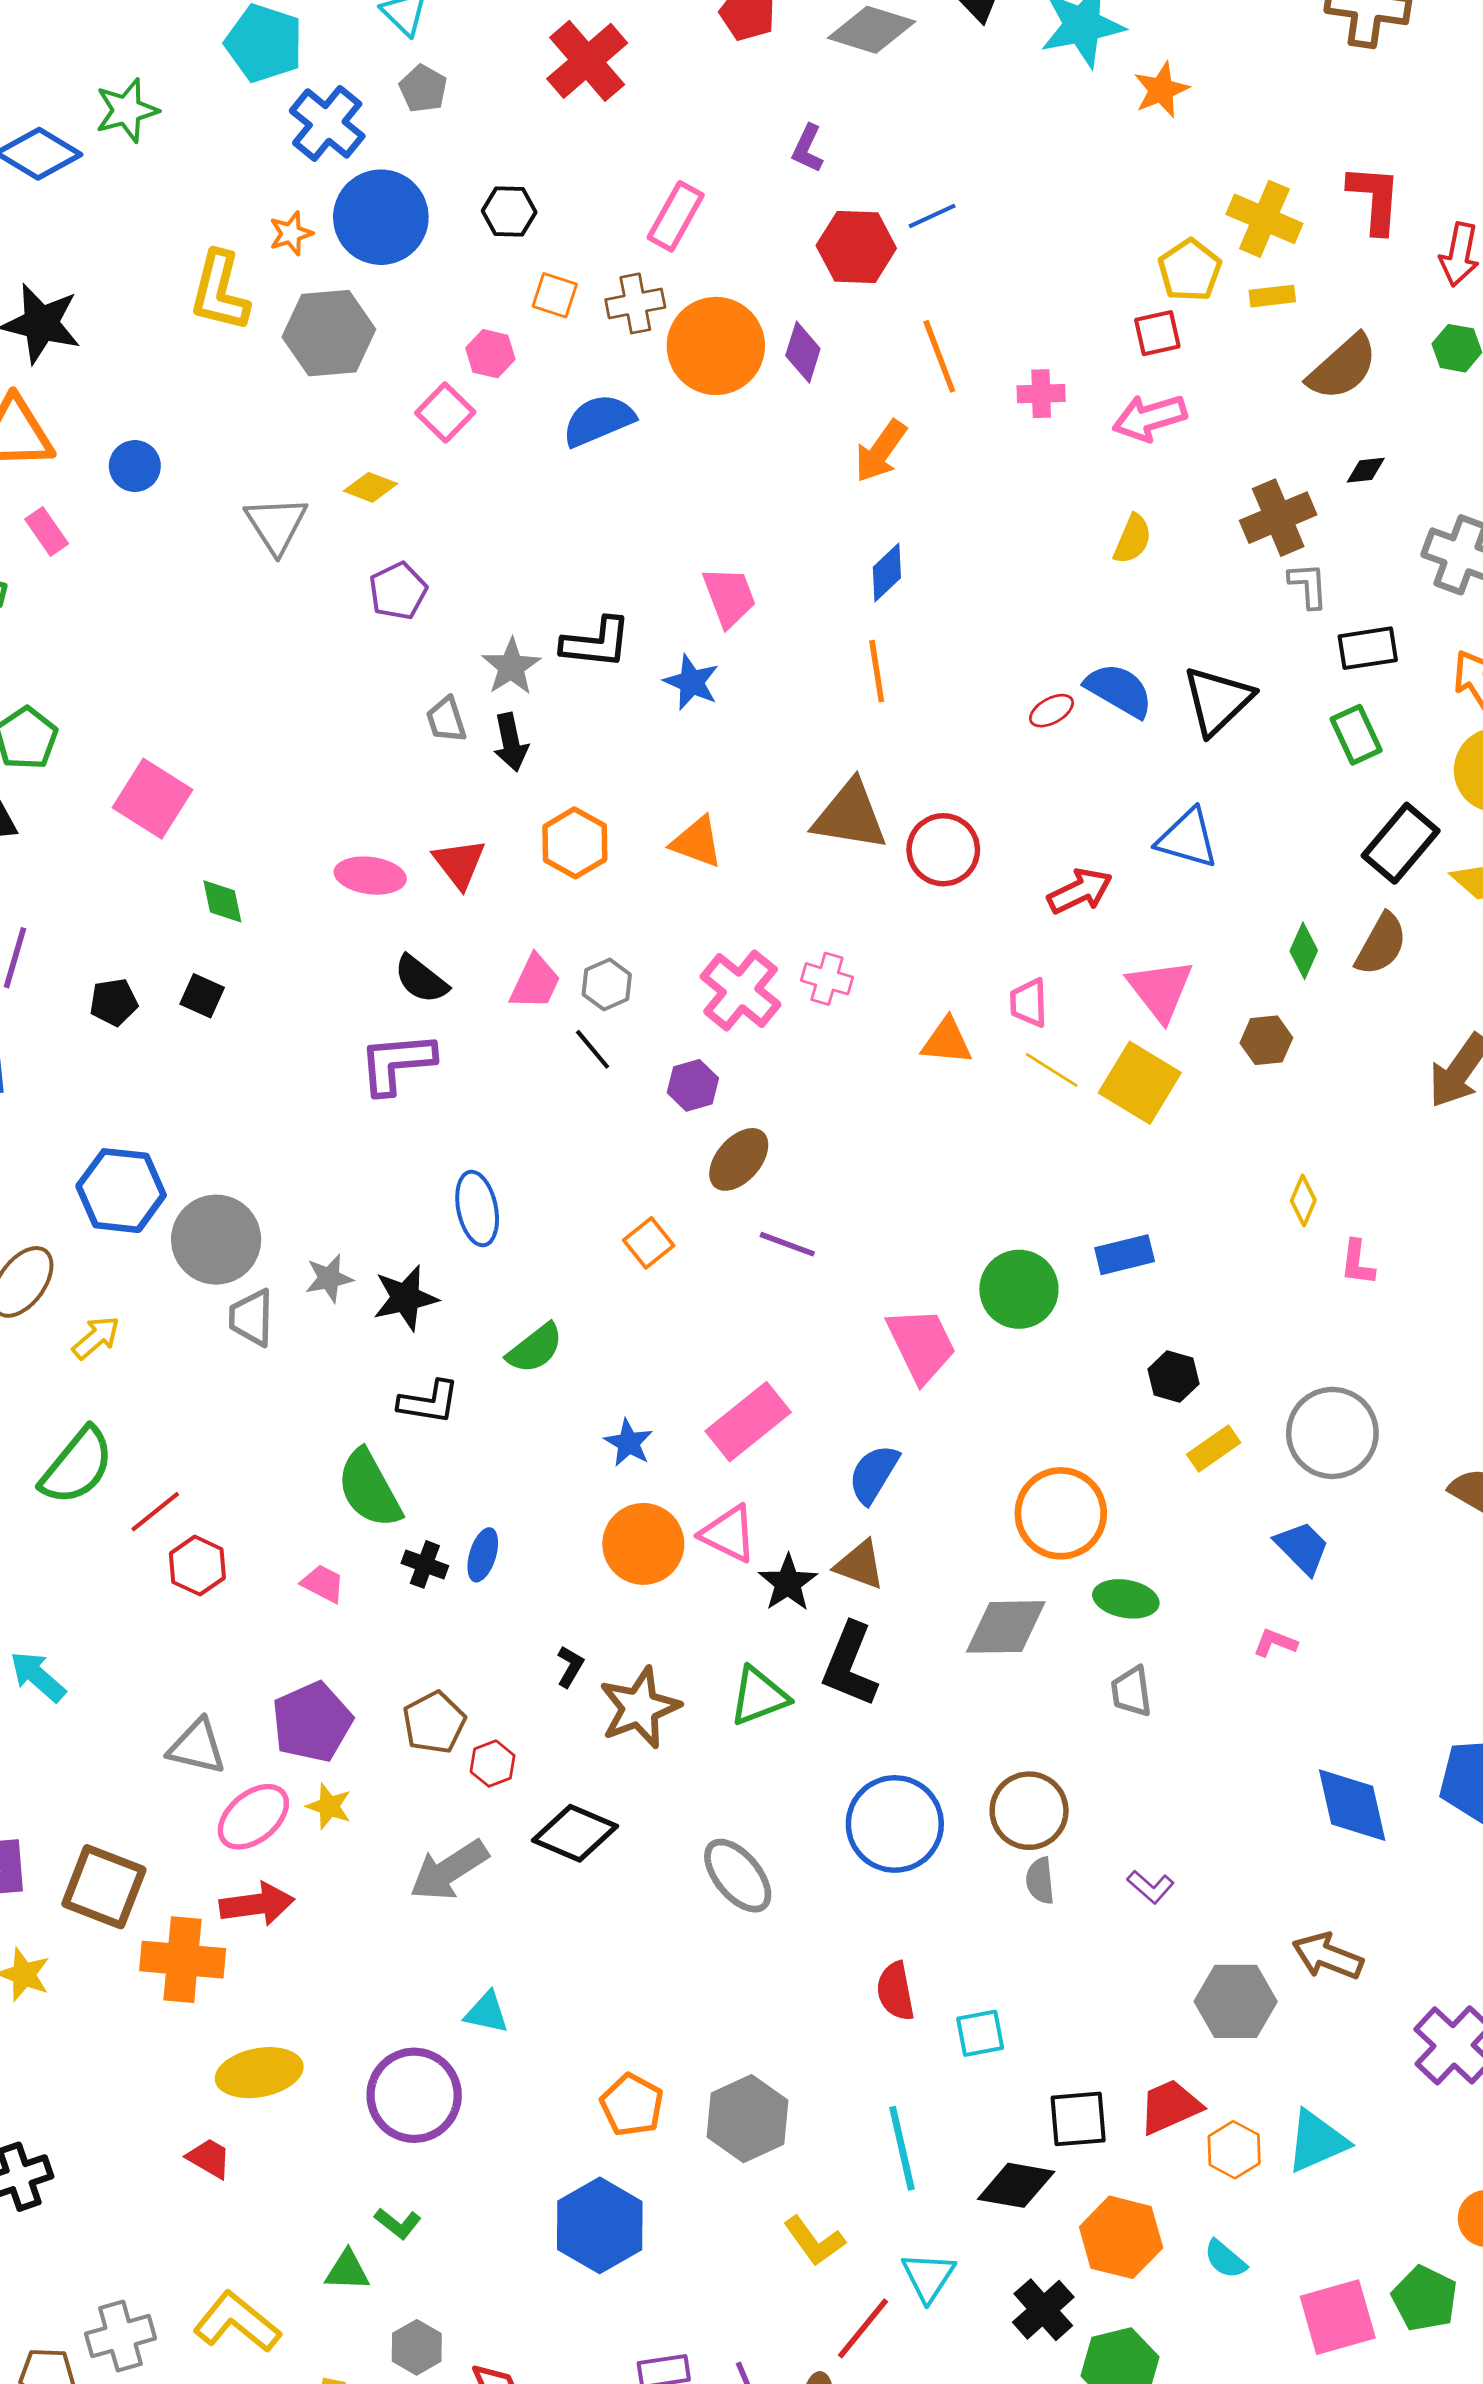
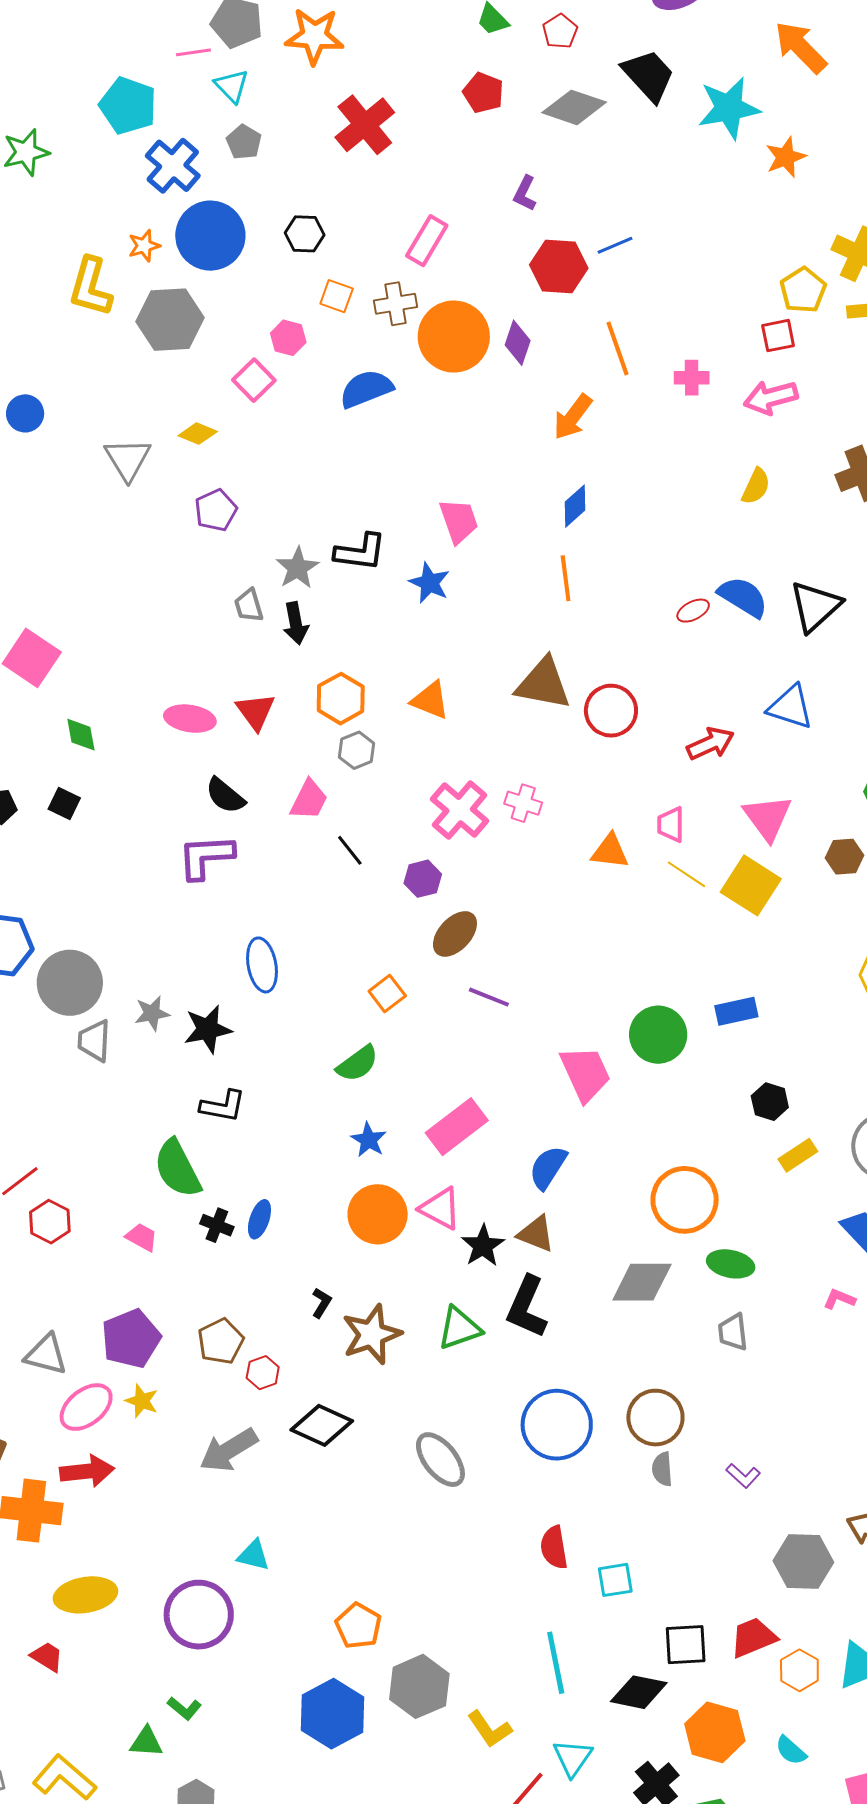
gray hexagon: (607, 984) -> (357, 750), moved
green semicircle: (535, 1348) -> (358, 1064), moved
gray hexagon: (748, 2119) -> (419, 1686), moved

